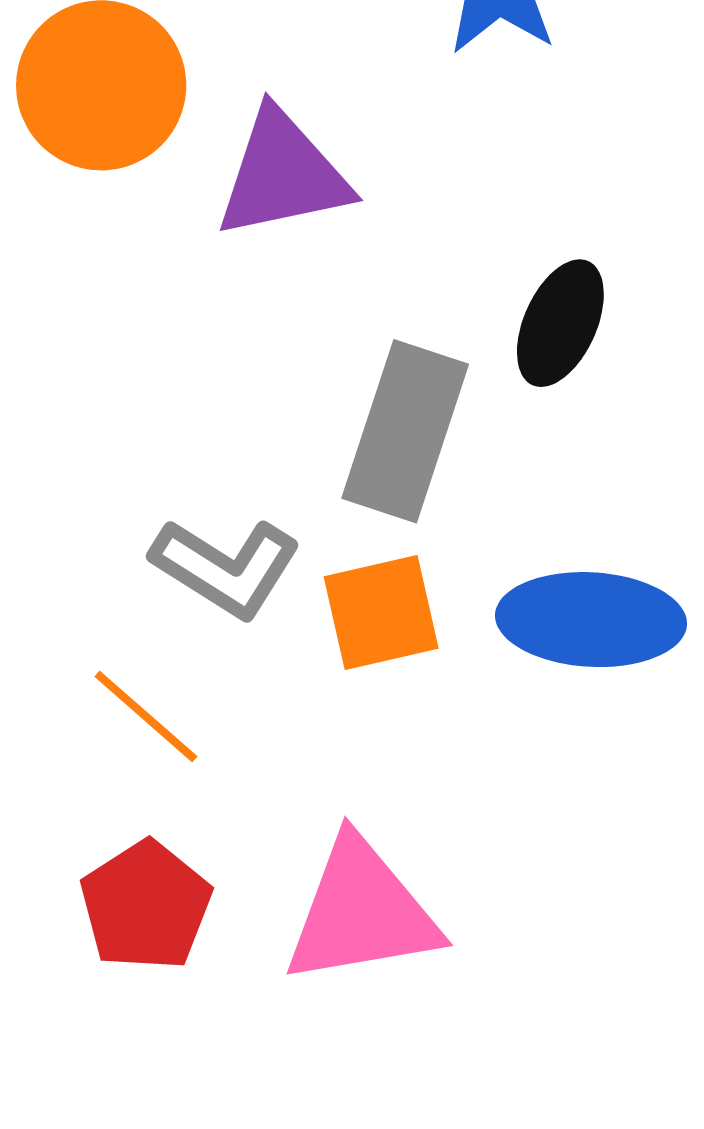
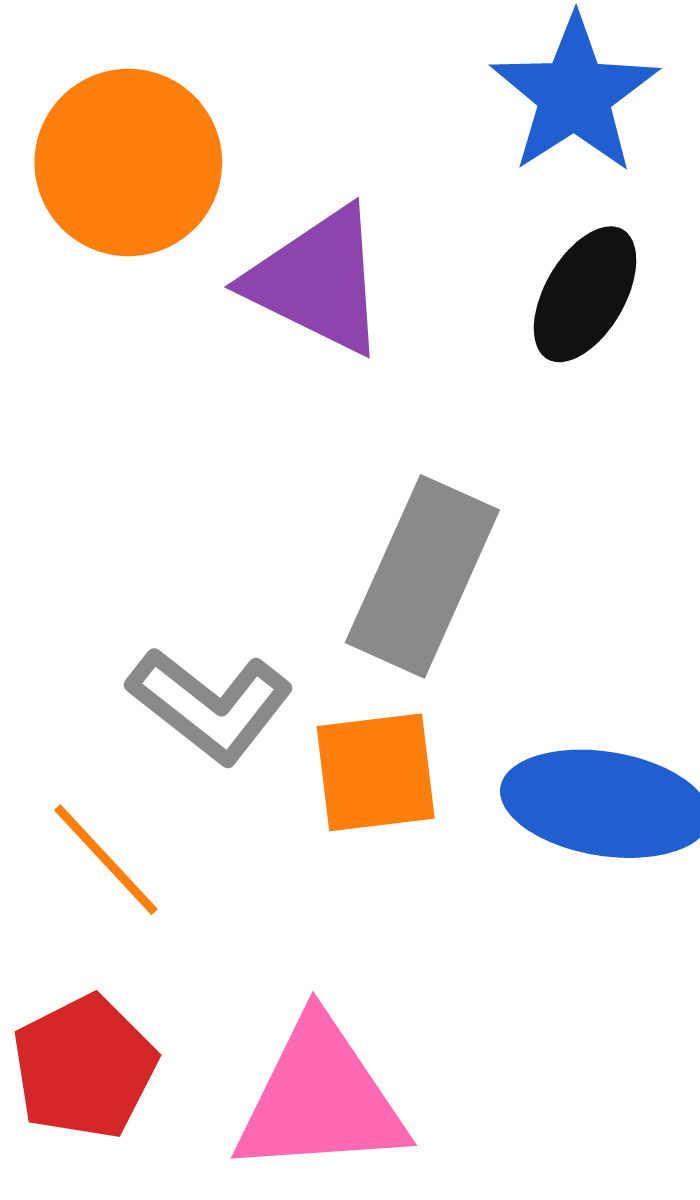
purple triangle: (283, 174) -> (317, 281), turned 32
black ellipse: (560, 323) -> (585, 294), moved

